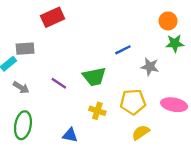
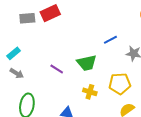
gray rectangle: (25, 49) -> (27, 18), moved
gray arrow: (21, 87) -> (17, 73), moved

